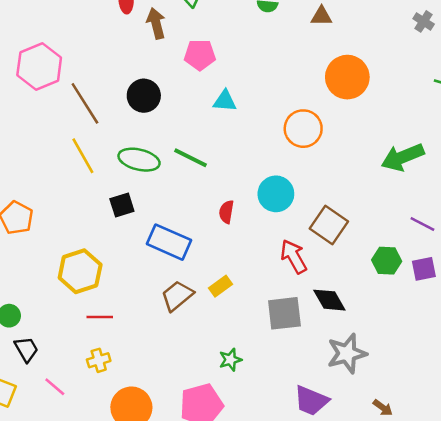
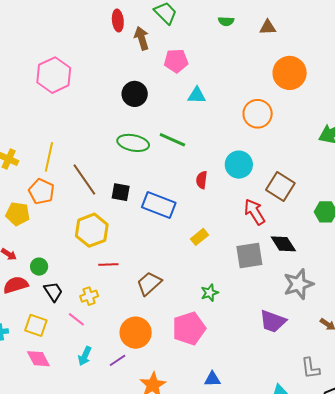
brown line: (85, 103) -> (84, 180), moved
yellow line: (83, 156) -> (49, 157), moved, turned 44
black square: (122, 205) -> (121, 192), moved, turned 30
brown trapezoid: (177, 296) -> (149, 283), moved
yellow cross: (99, 360) -> (89, 296), moved

